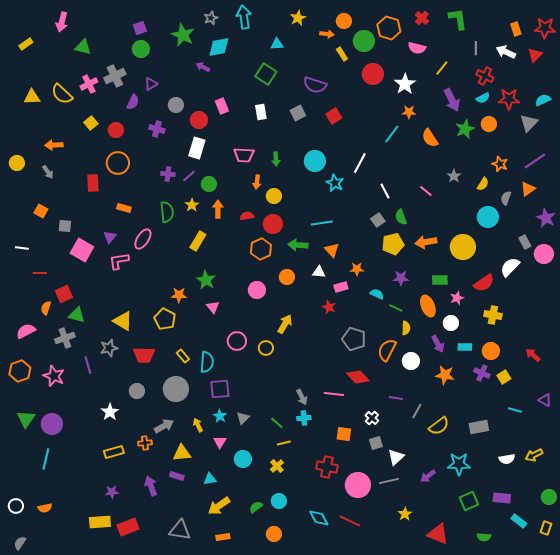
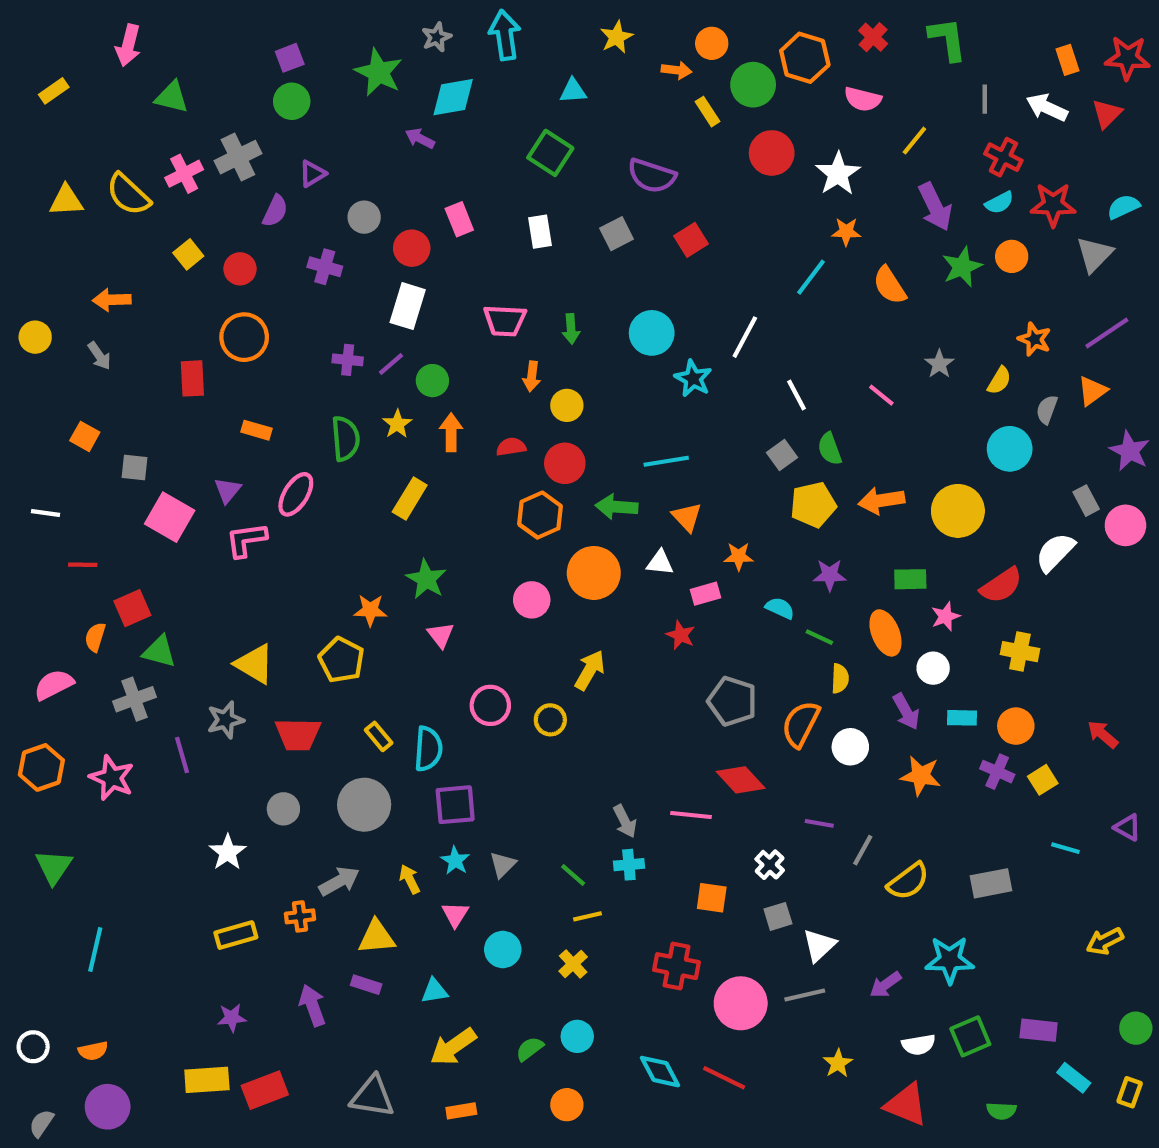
orange circle: (287, 277) -> (594, 573), size x1.6
purple circle: (52, 424) -> (108, 1107), moved
white semicircle: (507, 459) -> (919, 1045), moved

